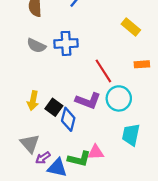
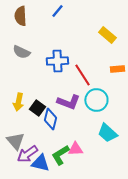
blue cross: (66, 43) -> (57, 61), moved
cyan trapezoid: (131, 135) -> (107, 133), turned -60
purple arrow: (43, 158) -> (27, 154), size x1.5
green L-shape: (79, 159) -> (60, 155), turned 135

